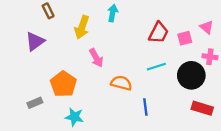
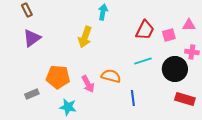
brown rectangle: (48, 11) -> (27, 10), moved
yellow arrow: (82, 27) -> (85, 37), moved
pink triangle: (207, 27) -> (189, 25), turned -40
pink arrow: (96, 58) -> (88, 84), moved
orange pentagon: (63, 84) -> (58, 77), turned -30

